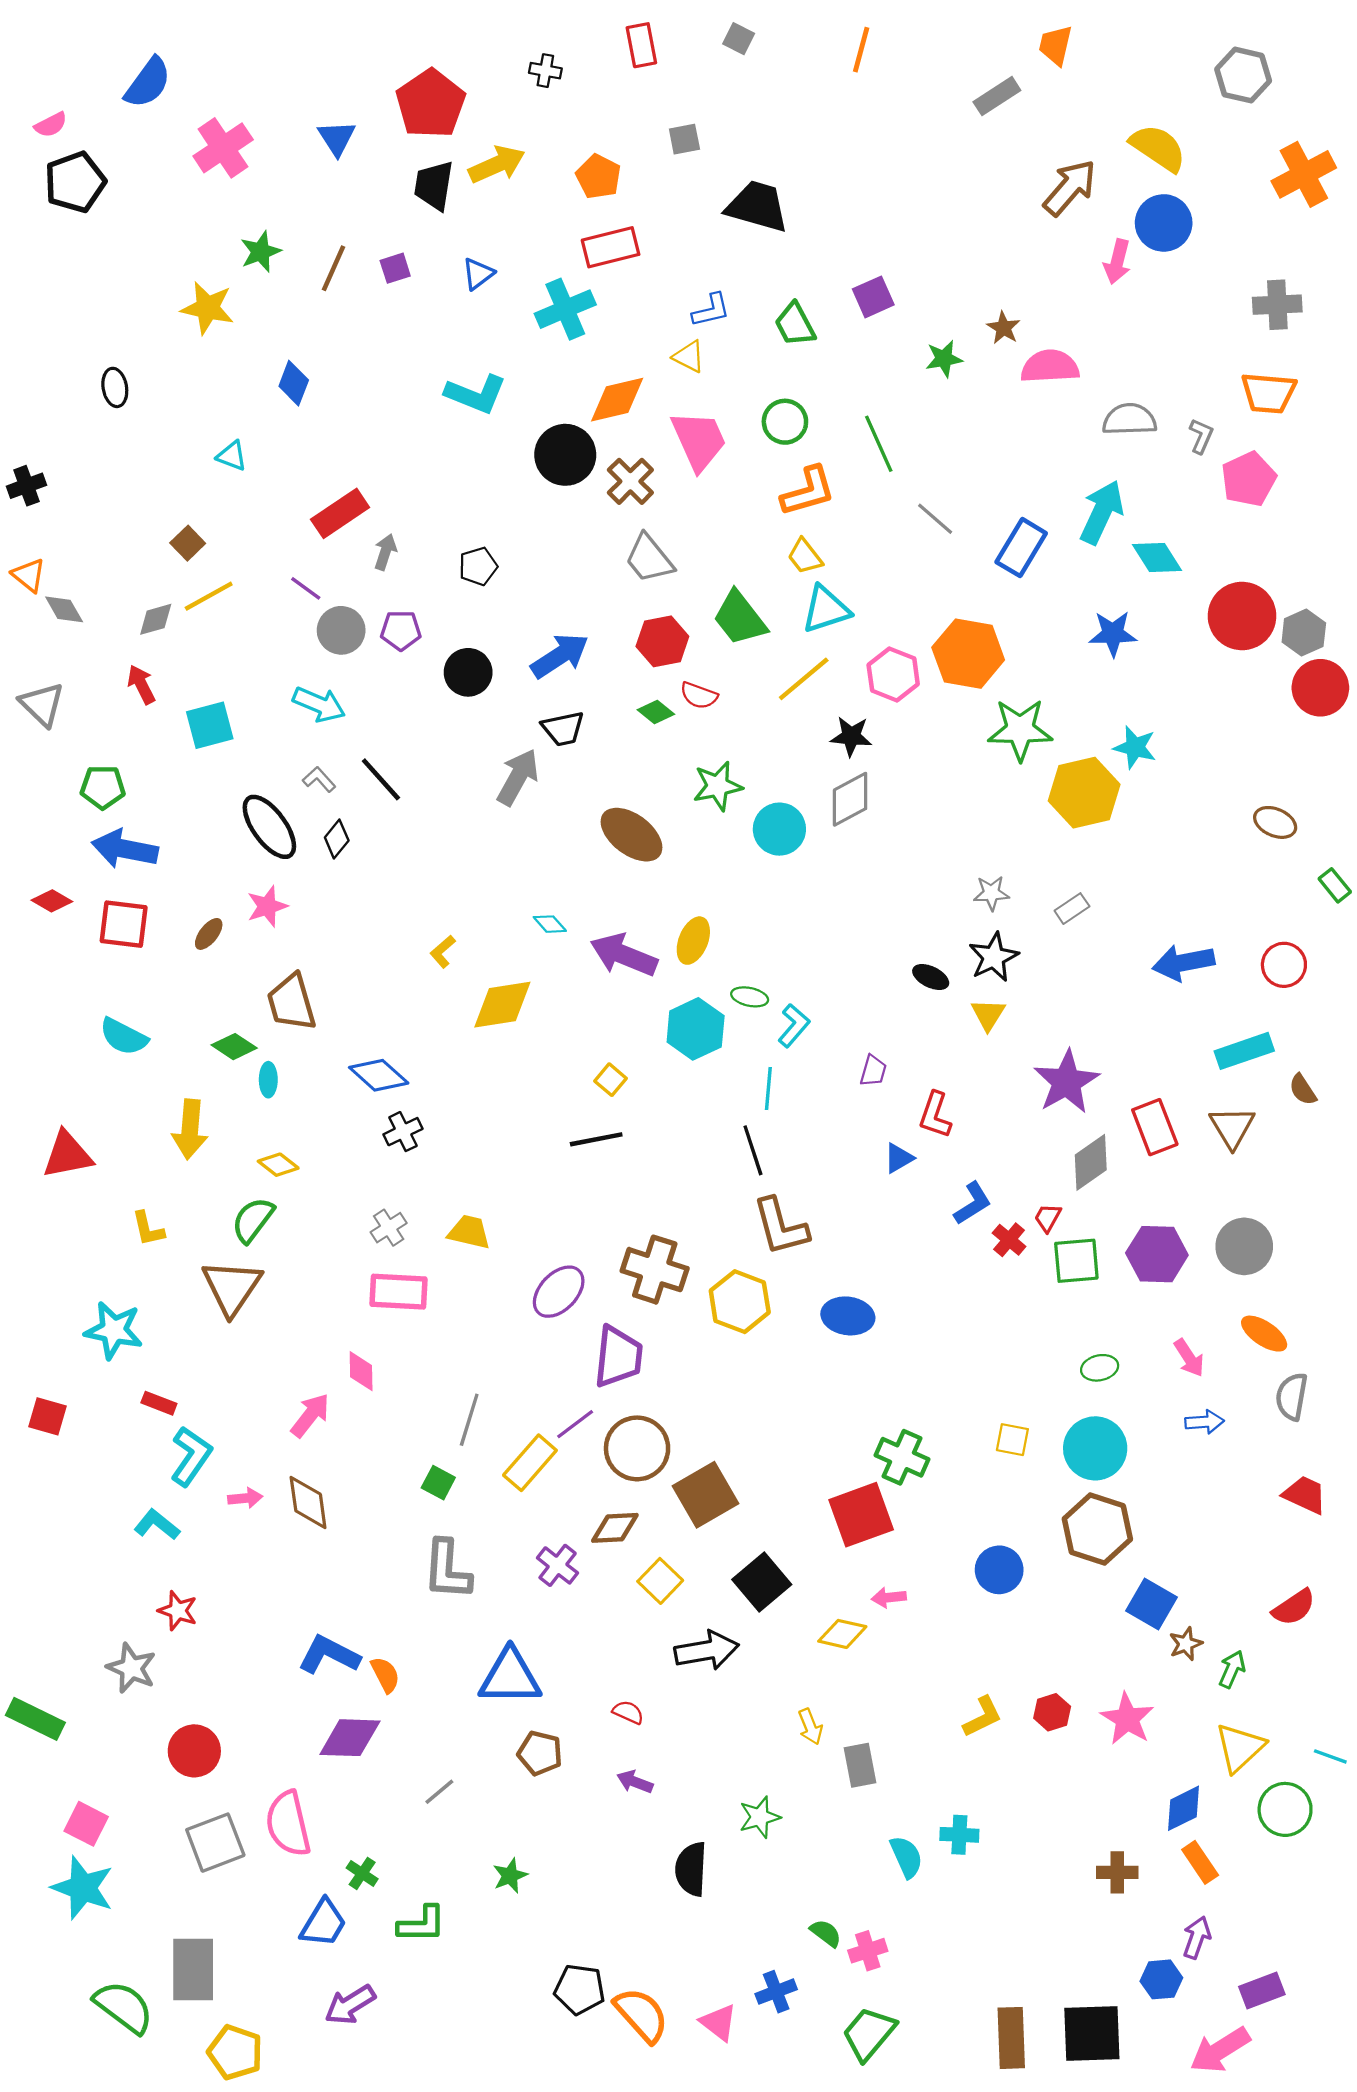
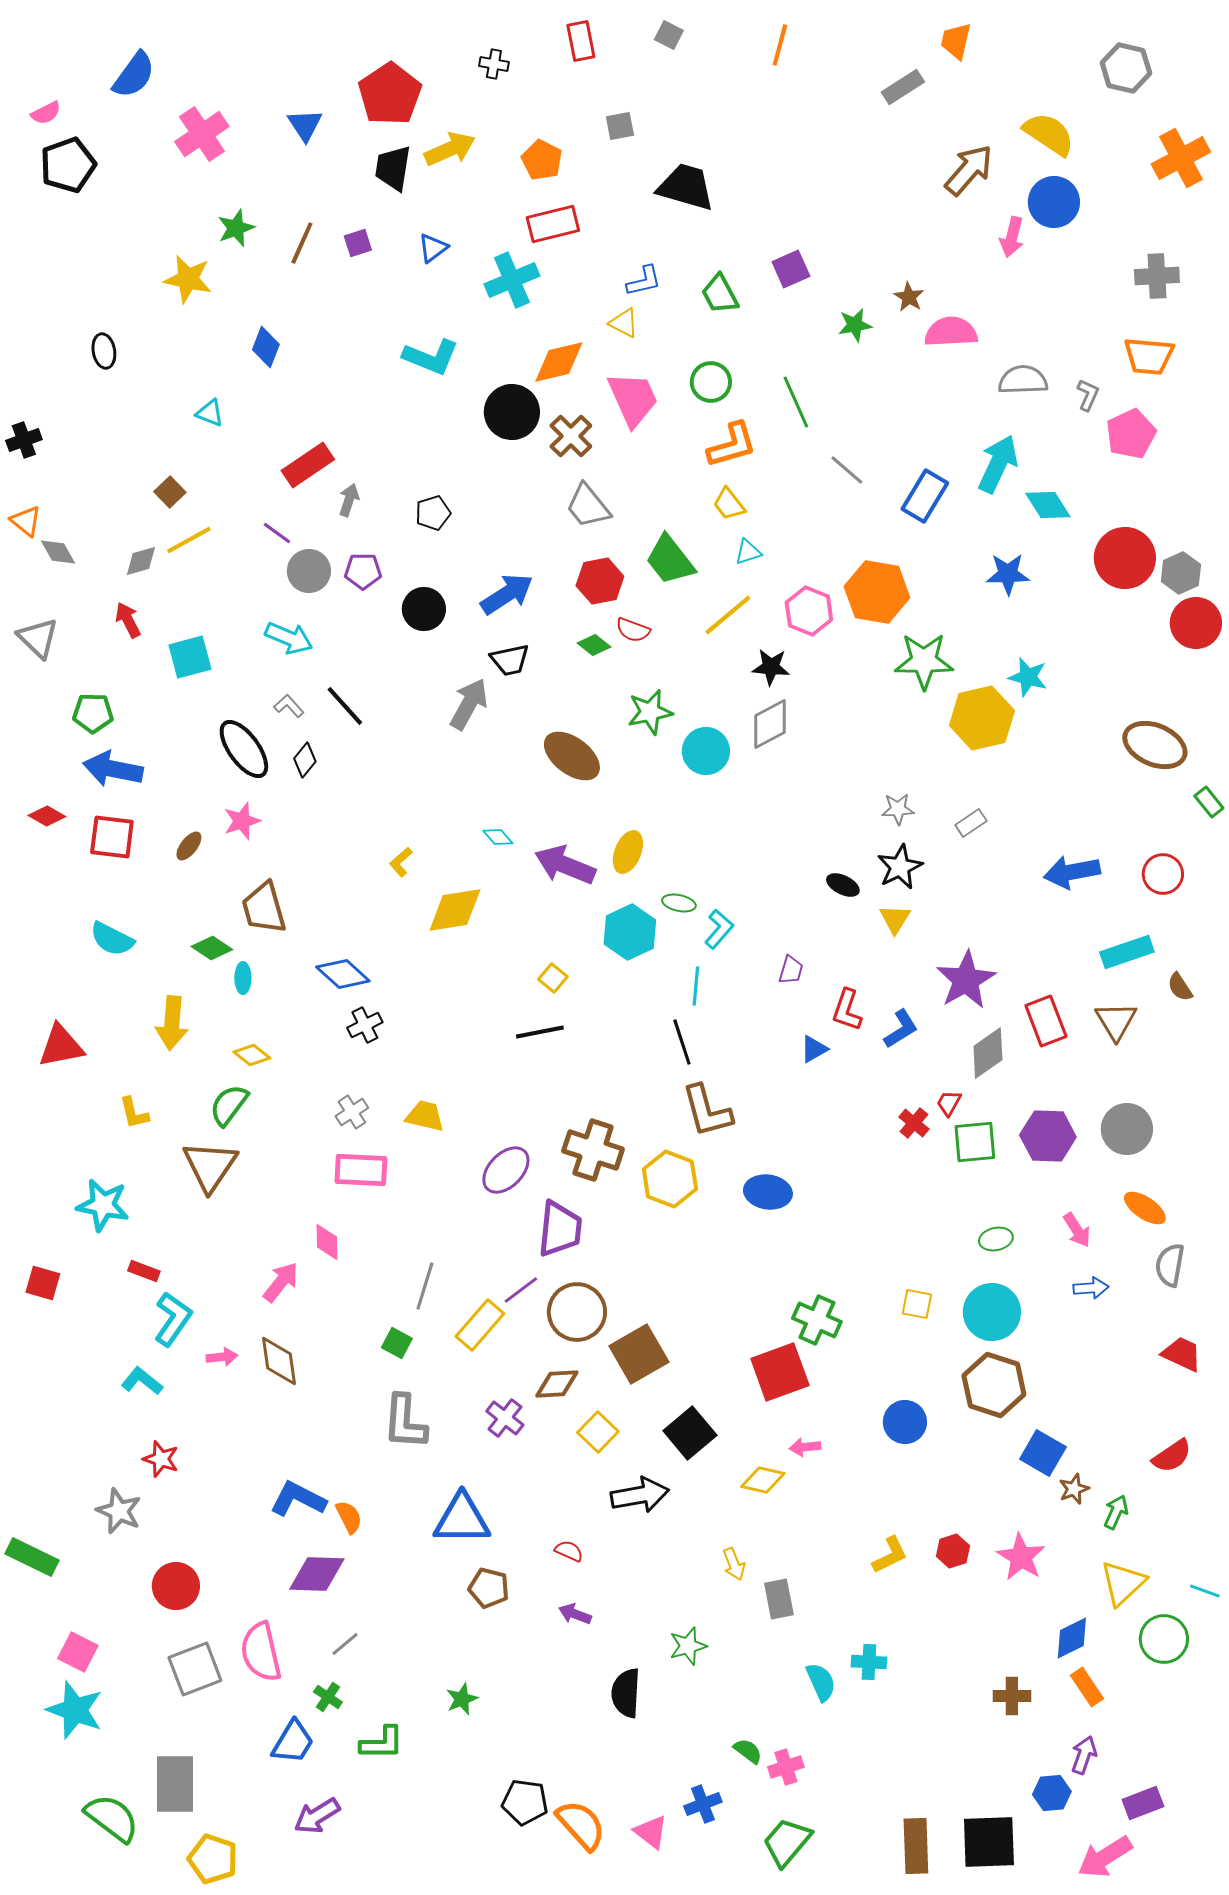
cyan triangle: (826, 609) -> (748, 552), size x0.6
brown ellipse: (1275, 822) -> (1155, 745), size x1.6
blue L-shape: (973, 1203) -> (901, 1029), moved
gray line: (439, 1792) -> (345, 1644), moved

